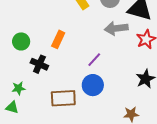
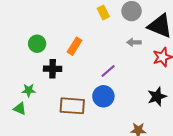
gray arrow: (116, 28) -> (134, 42), size x0.6
black cross: (39, 64) -> (53, 69), turned -30

